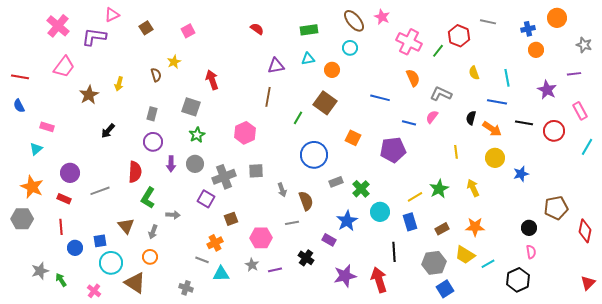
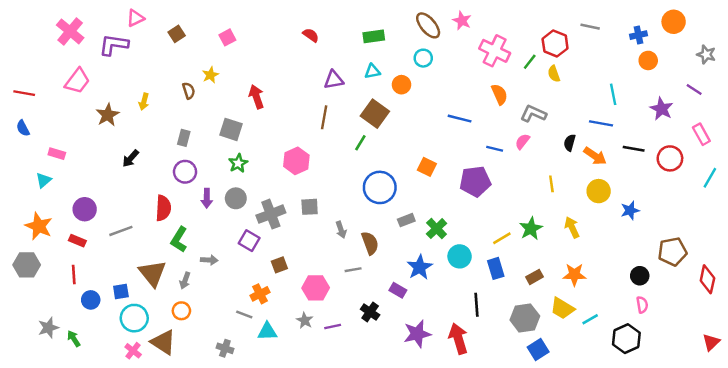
yellow semicircle: (474, 73) -> (554, 74), moved
purple line: (574, 74) -> (694, 89), turned 40
brown square: (325, 103) -> (375, 114), moved
brown triangle: (126, 226) -> (152, 273), size x1.4
pink cross: (94, 291) -> (133, 351), moved

